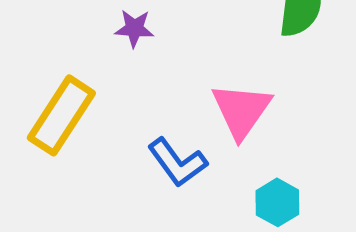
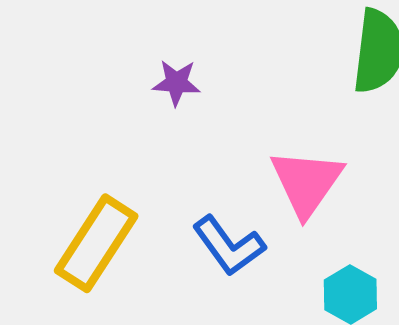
yellow rectangle: (61, 115) -> (96, 243), moved

